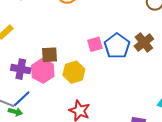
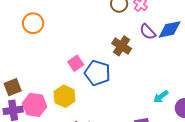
blue pentagon: (117, 46) -> (97, 73), moved
brown square: (49, 55) -> (13, 87), moved

